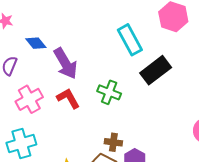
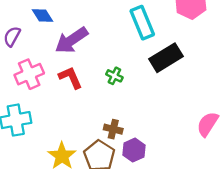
purple arrow: (65, 63) -> (71, 40), turned 80
green cross: (109, 92) -> (114, 76), size x0.7

